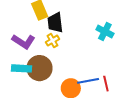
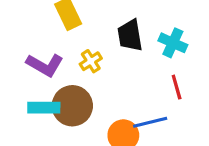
black trapezoid: (55, 23) -> (130, 35), moved
red line: (106, 84) -> (177, 87), moved

